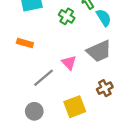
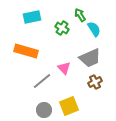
orange rectangle: (25, 43) -> (26, 51), size x1.6
brown cross: (105, 88) -> (95, 82), moved
gray circle: (34, 111) -> (44, 110), moved

